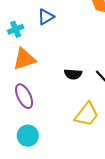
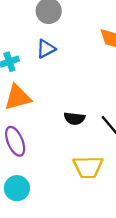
yellow trapezoid: (87, 114) -> (88, 167), turned 48

